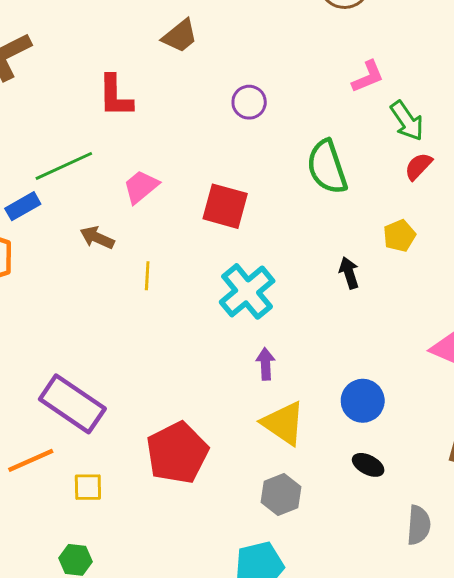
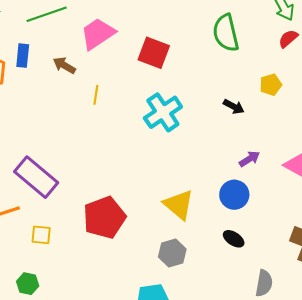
pink trapezoid: (141, 187) -> (98, 34), size x1.4
blue rectangle: (23, 206) -> (23, 56), moved, turned -60
black arrow: (349, 273) -> (234, 107), turned 130
purple arrow: (266, 364) -> (249, 159), moved, turned 55

